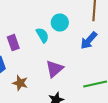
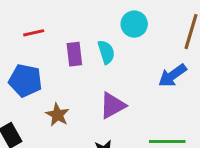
cyan circle: (60, 23) -> (134, 24), moved
purple rectangle: (13, 43) -> (74, 54), moved

